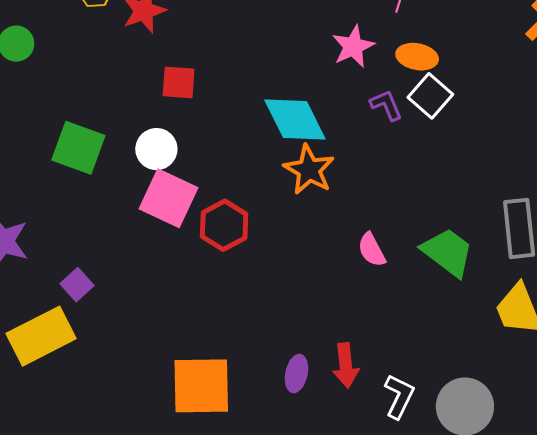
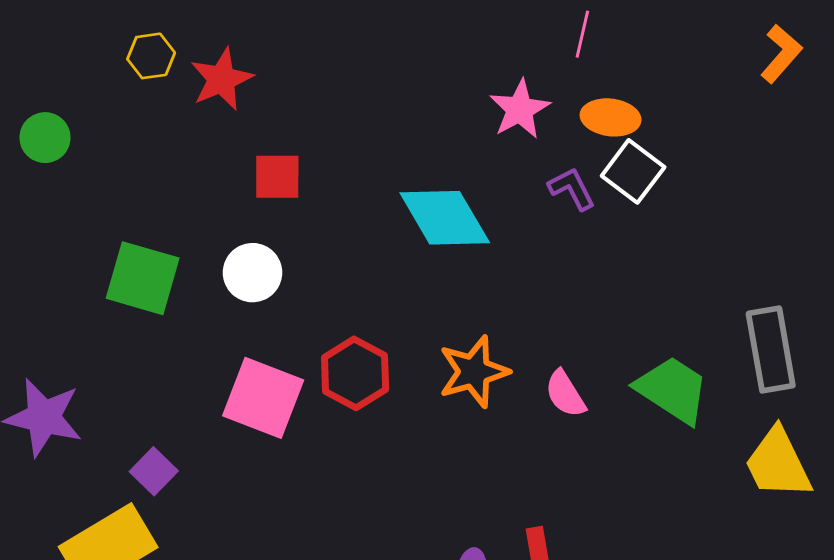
orange star: (309, 170) -> (474, 372), moved, turned 30
pink square: (169, 198) -> (263, 398), moved

